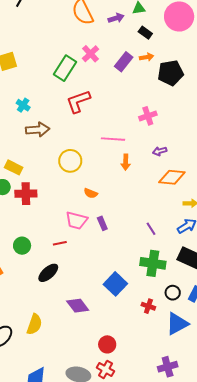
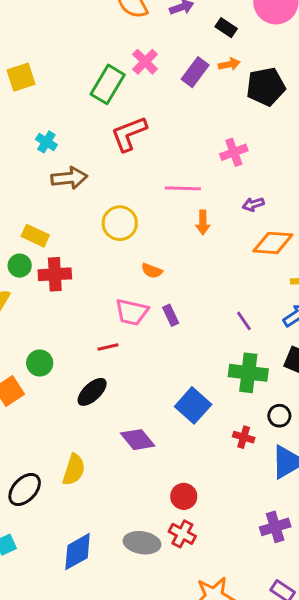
green circle: (22, 246) -> (40, 363), moved

